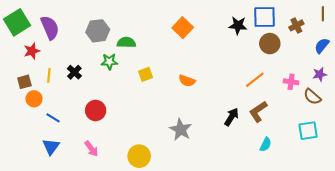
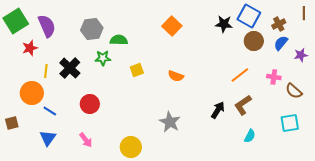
blue square: (264, 17) -> (249, 16), turned 30
blue semicircle: (322, 46) -> (281, 43), moved
black cross: (74, 72) -> (70, 68), size x1.5
purple star: (320, 74) -> (301, 55), moved
brown square: (24, 82) -> (12, 123), moved
orange circle: (34, 99) -> (32, 93), size x1.5

